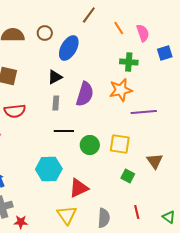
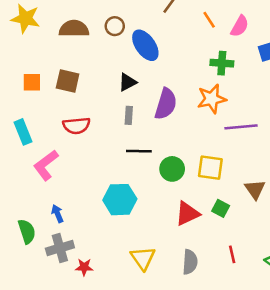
pink semicircle: (143, 33) -> (240, 26), turned 48
blue ellipse: (69, 48) -> (145, 45), turned -65
red triangle: (79, 188) -> (187, 214), moved

